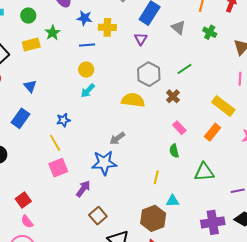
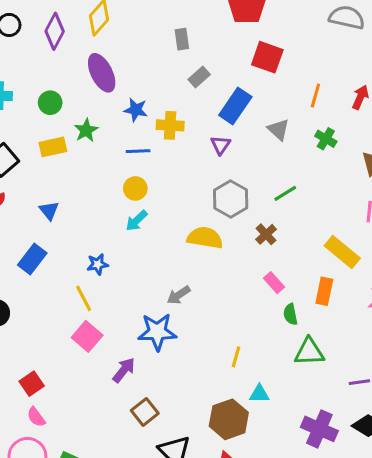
orange rectangle: (213, 132) -> (324, 291), turned -30
green semicircle: (174, 151) -> (290, 314), moved
pink square: (58, 168) -> (87, 336), turned -30
purple cross: (213, 222) -> (319, 429), turned 30

